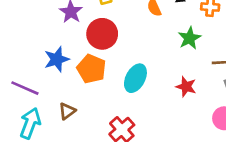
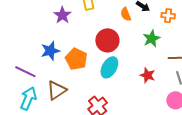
red circle: (102, 34) -> (107, 40), moved
brown triangle: (67, 111) -> (57, 90), size x1.5

